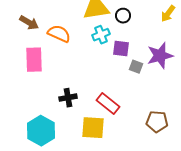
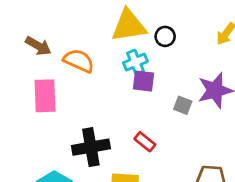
purple square: (121, 49) -> (144, 81), moved
black cross: (68, 98) -> (91, 147), size x1.5
red rectangle: (108, 104) -> (145, 142), moved, size x0.7

